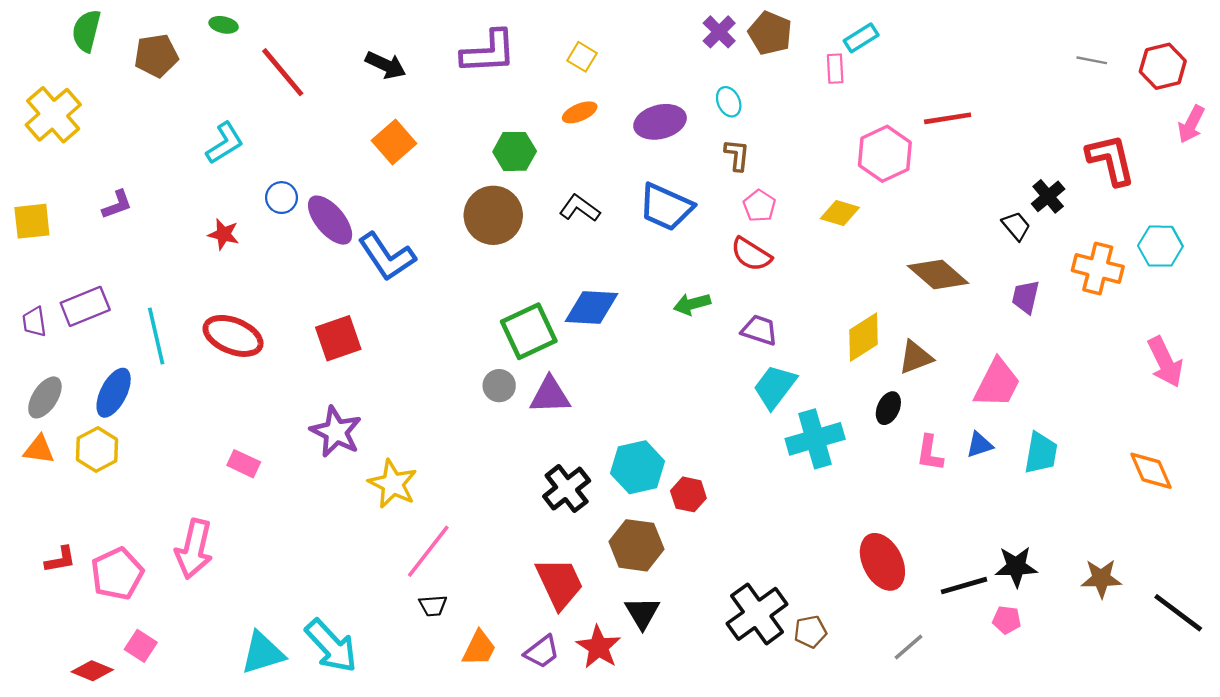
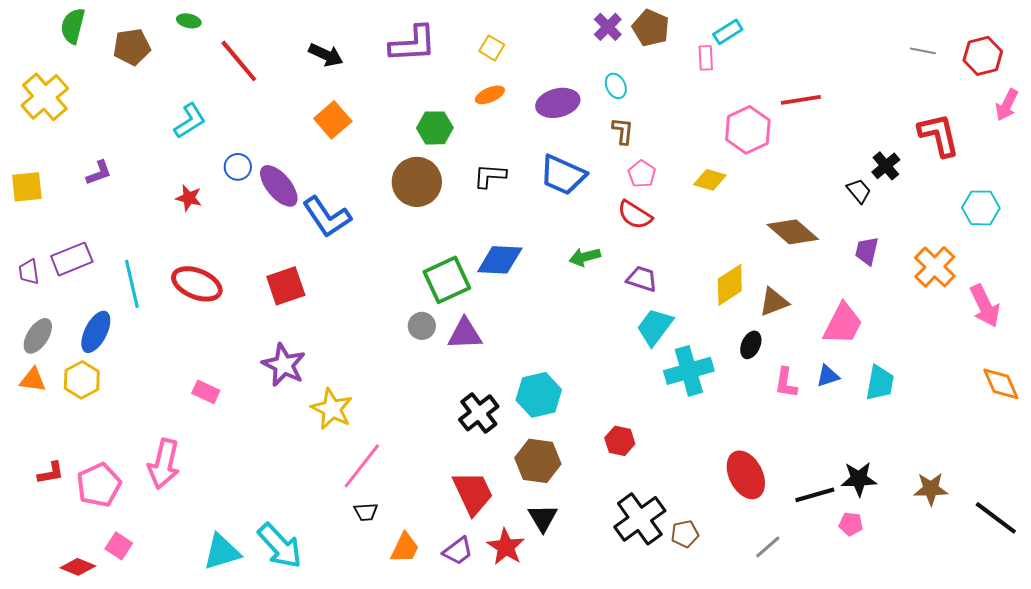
black L-shape: (580, 208) -> (490, 176), turned -32
orange cross: (1098, 269) -> (935, 267), moved, turned 30
orange diamond: (1151, 471) -> (1001, 384), moved
red hexagon: (688, 494) -> (620, 441), moved

